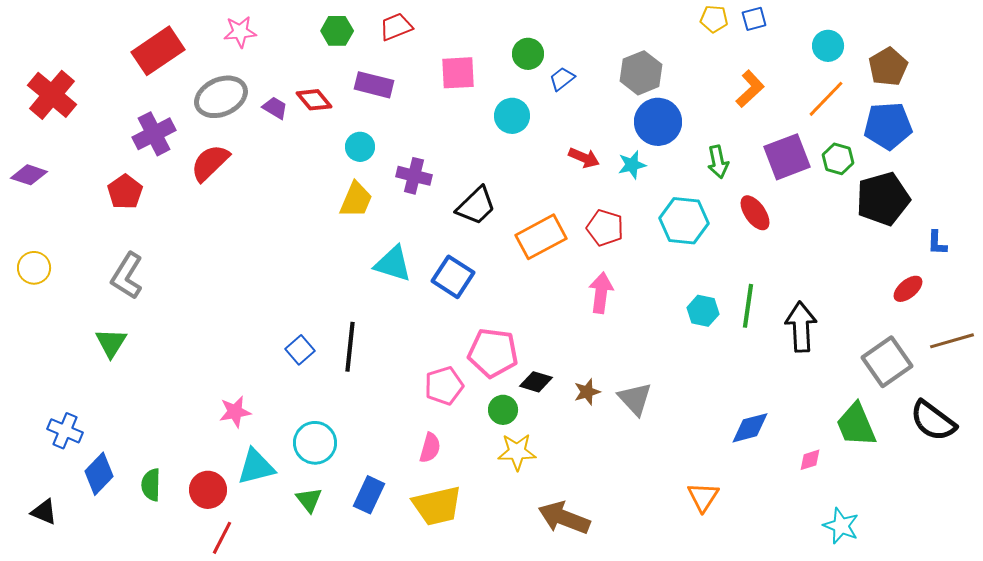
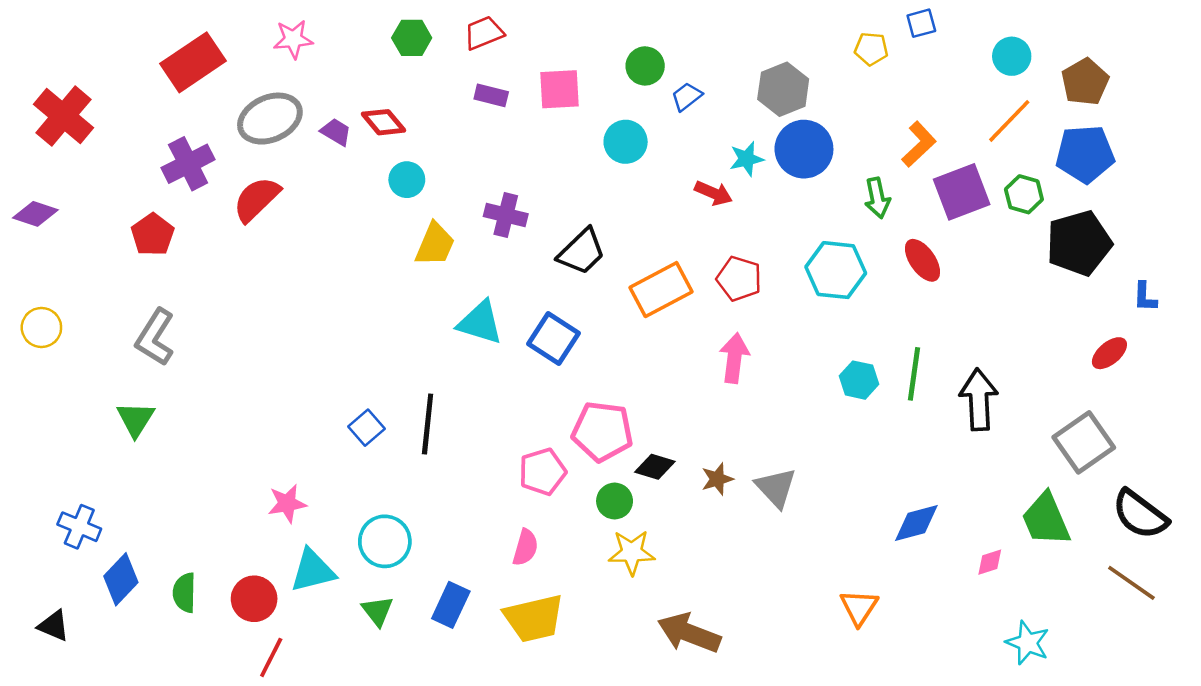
yellow pentagon: (714, 19) -> (871, 49), moved
purple rectangle: (374, 85) -> (491, 95), moved, size x0.7
orange L-shape: (750, 89) -> (919, 144), moved
cyan circle: (360, 147) -> (407, 180), moved
cyan star: (632, 165) -> (747, 159), moved
brown line: (952, 341) -> (1131, 583), moved, turned 51

